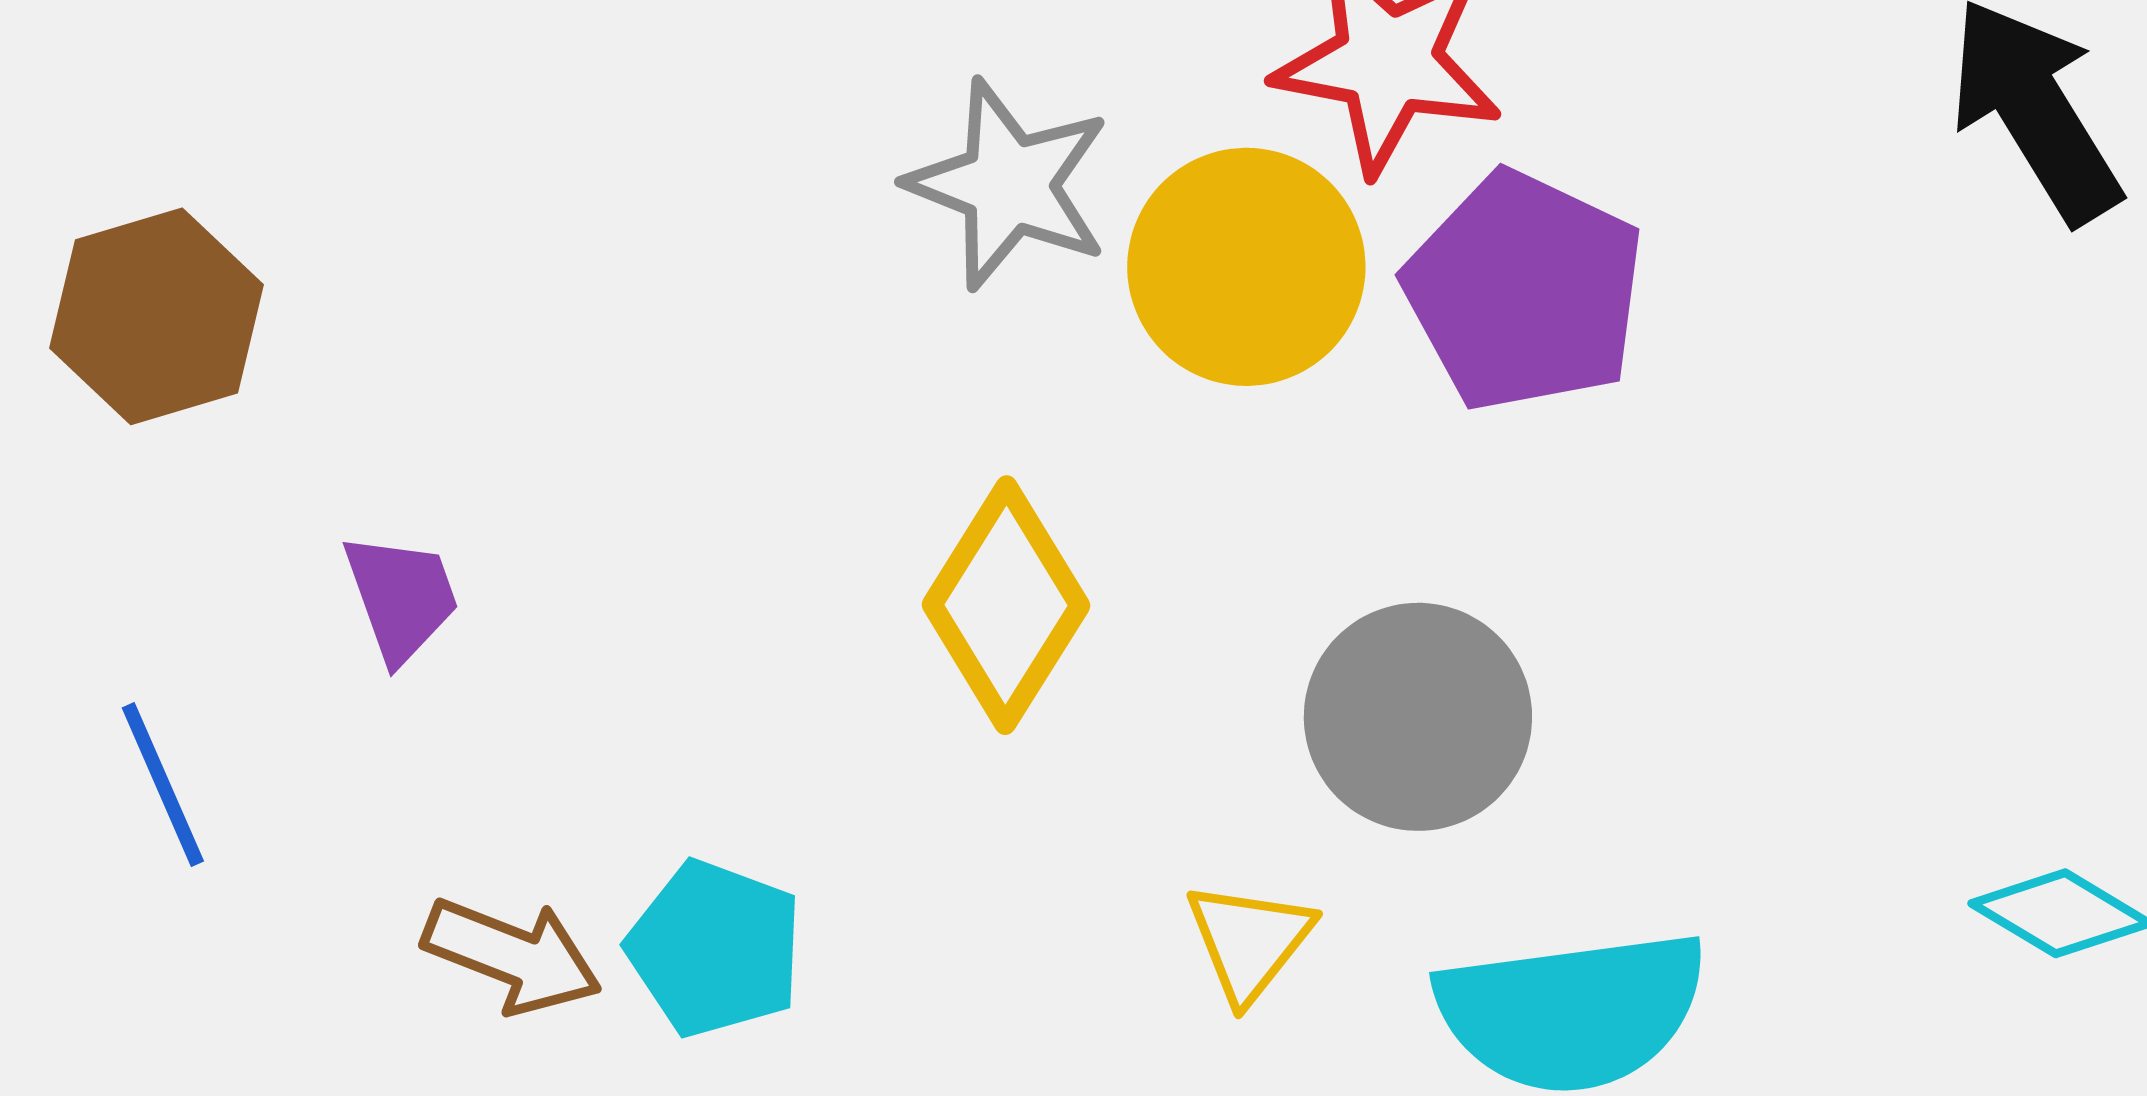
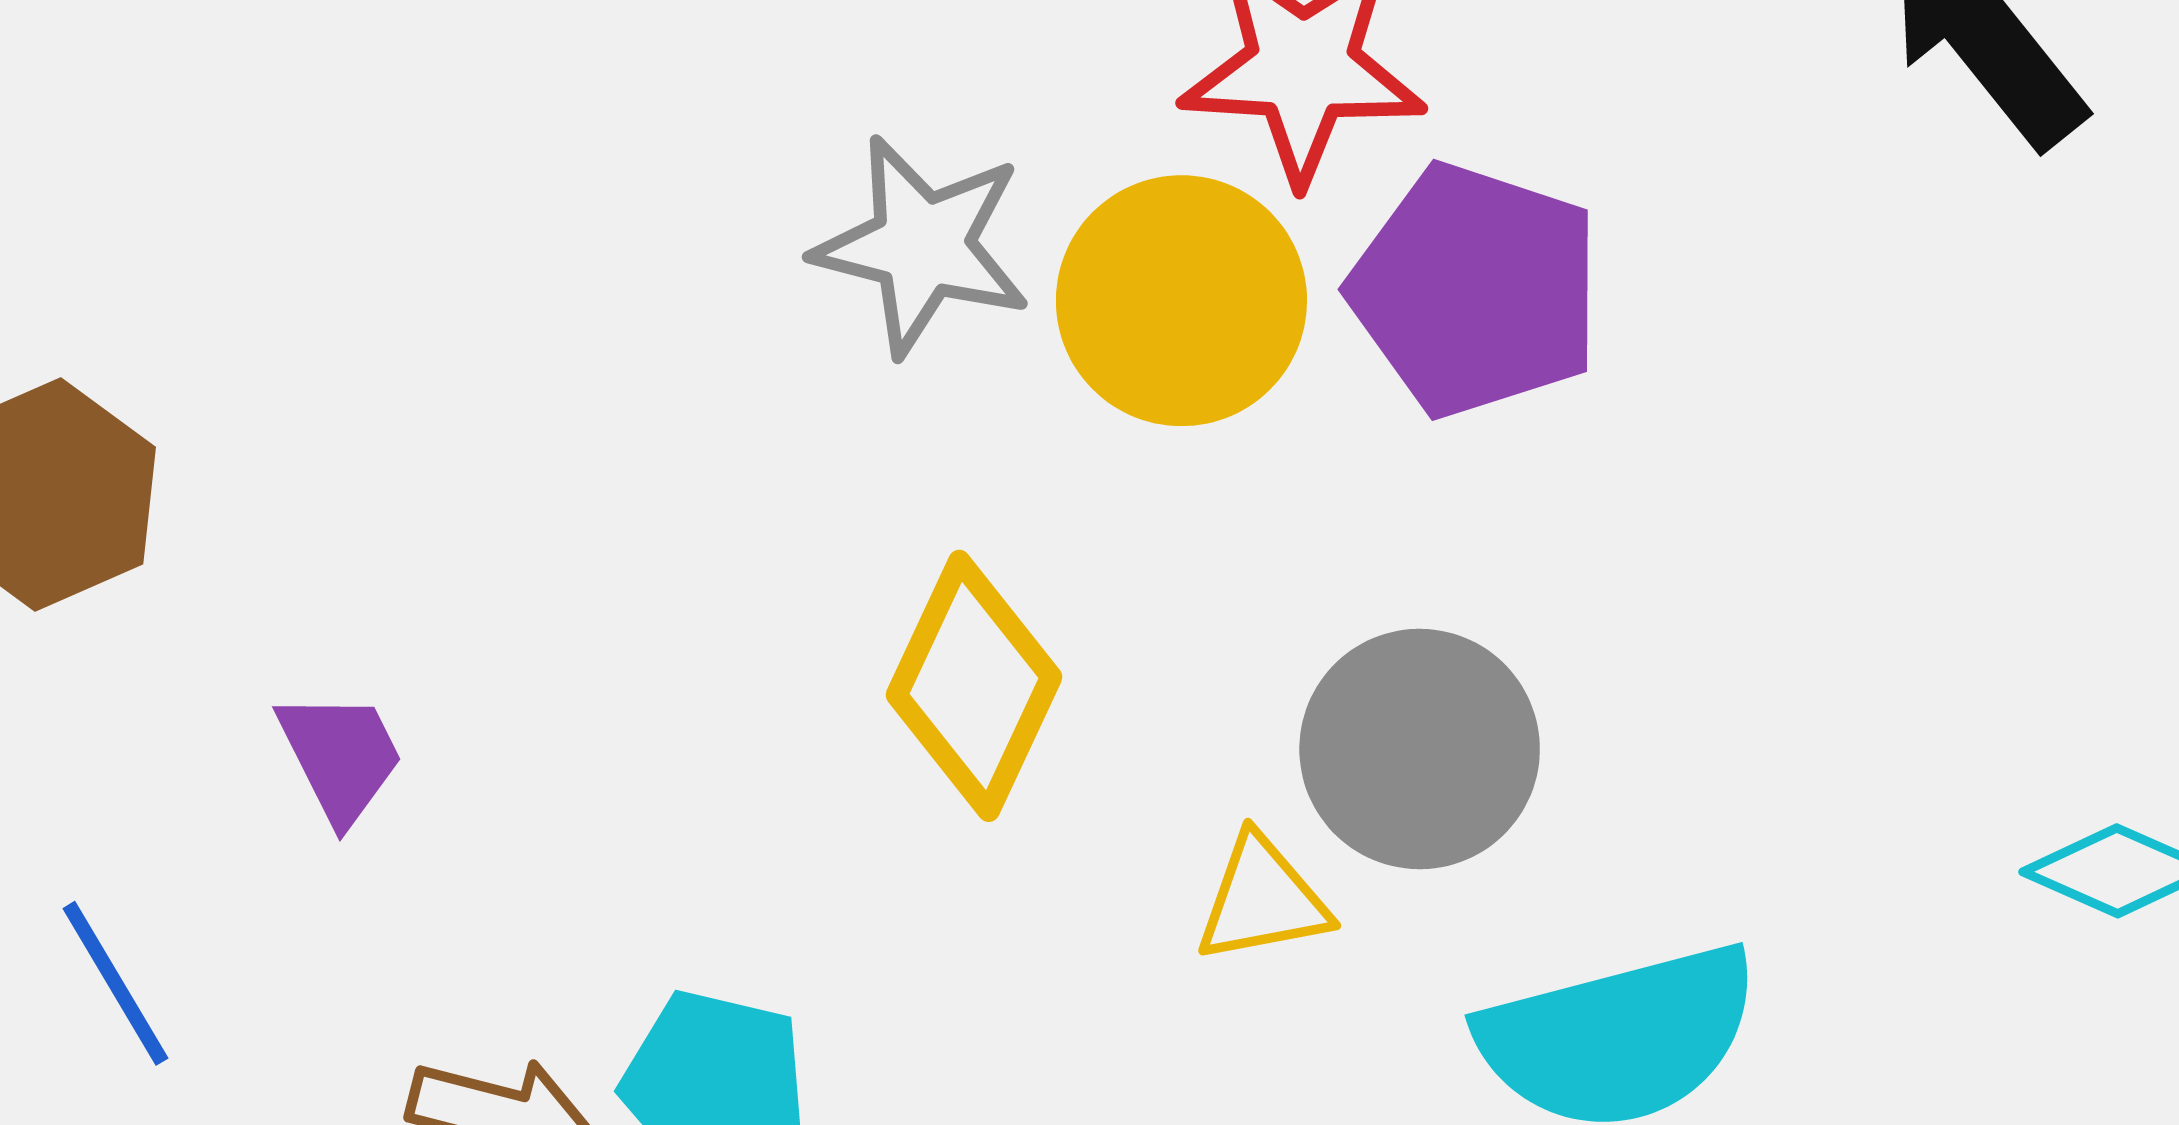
yellow triangle: (1249, 941) -> (1262, 900), moved, turned 48

